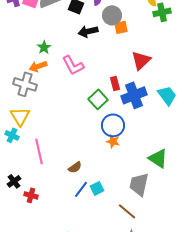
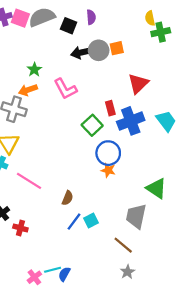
gray circle: (112, 15) -> (99, 50), moved
pink line: (39, 151) -> (29, 181), turned -45
brown semicircle: (75, 167) -> (68, 198), turned -32

